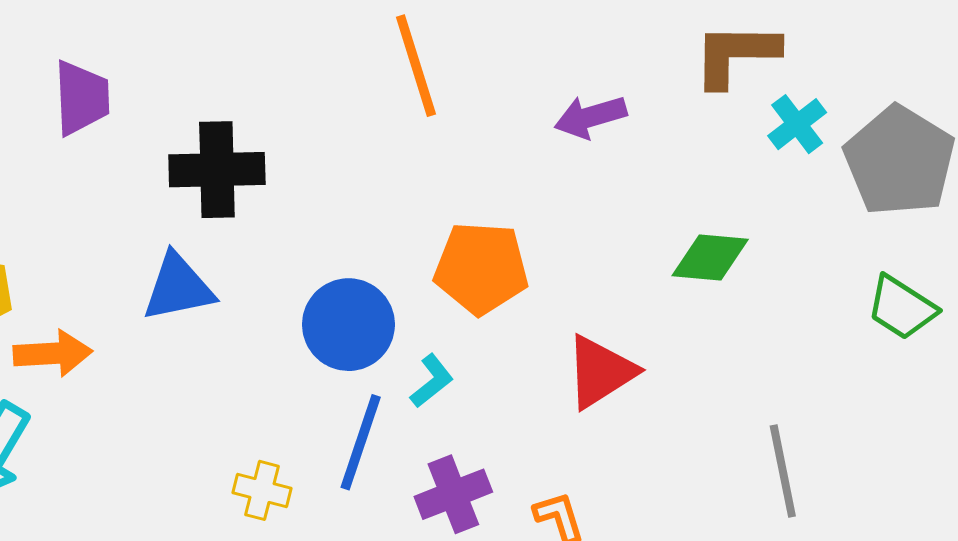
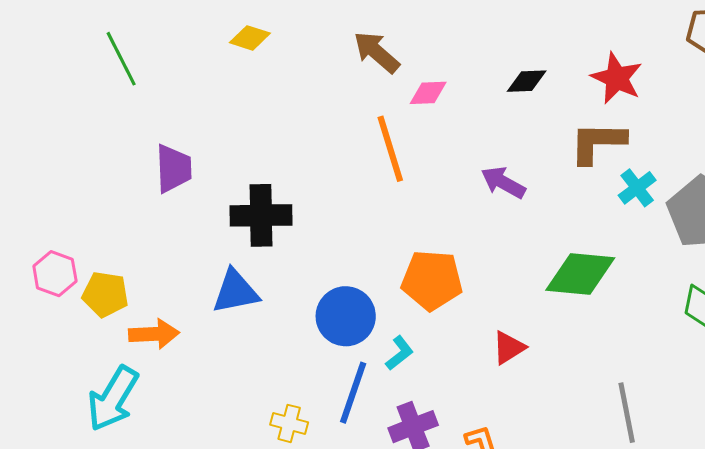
purple arrow: (590, 117) -> (503, 182), turned 45
green diamond: (710, 258) -> (580, 274), size x1.4
red triangle: (600, 372) -> (509, 348), size x0.7

